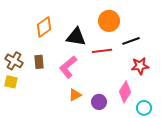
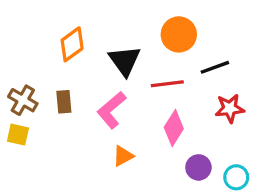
black triangle: (76, 37) -> (125, 61), turned 45
pink diamond: (125, 92) -> (174, 128), moved
purple circle: (99, 102) -> (198, 167), moved

